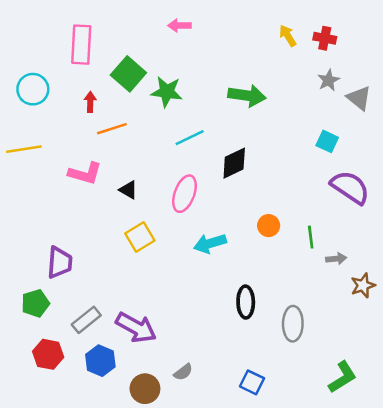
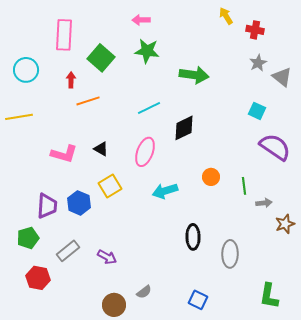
yellow arrow: (288, 36) -> (226, 16), moved
green star: (167, 92) -> (147, 51), moved
pink L-shape: (85, 173) -> (64, 154), moved
purple arrow: (136, 328) -> (107, 257), size x0.6
blue hexagon: (100, 361) -> (79, 203), moved
green L-shape: (343, 377) -> (269, 296), turned 132

